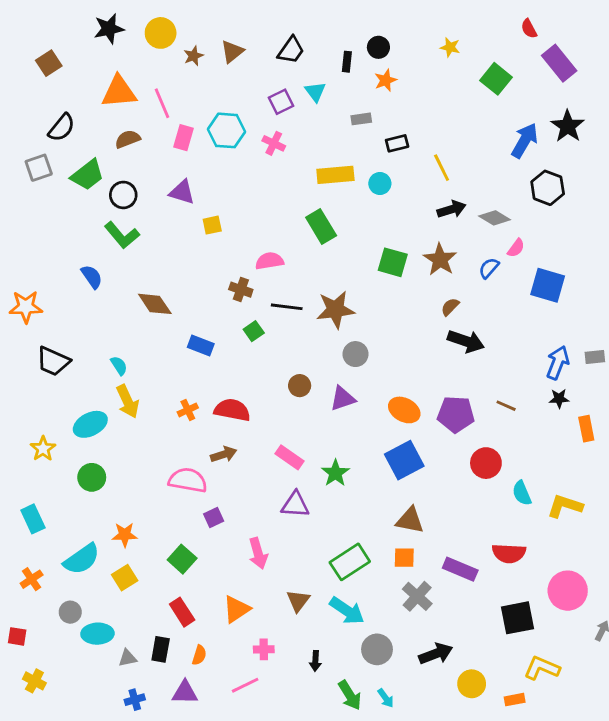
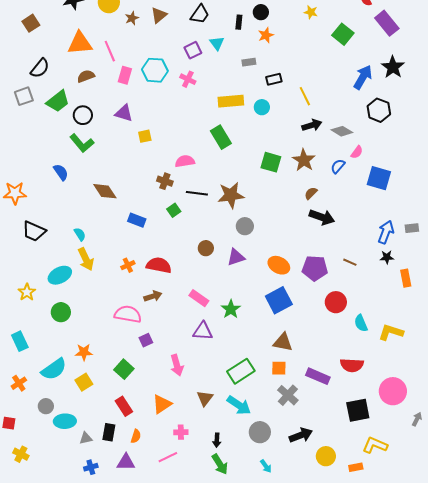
green arrow: (350, 695) -> (220, 464), moved

